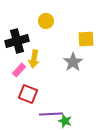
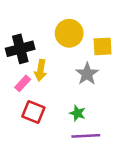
yellow circle: (46, 21) -> (69, 33), moved, size x1.5
purple line: (51, 114) -> (86, 136), moved
green star: (65, 121) -> (77, 113), moved

